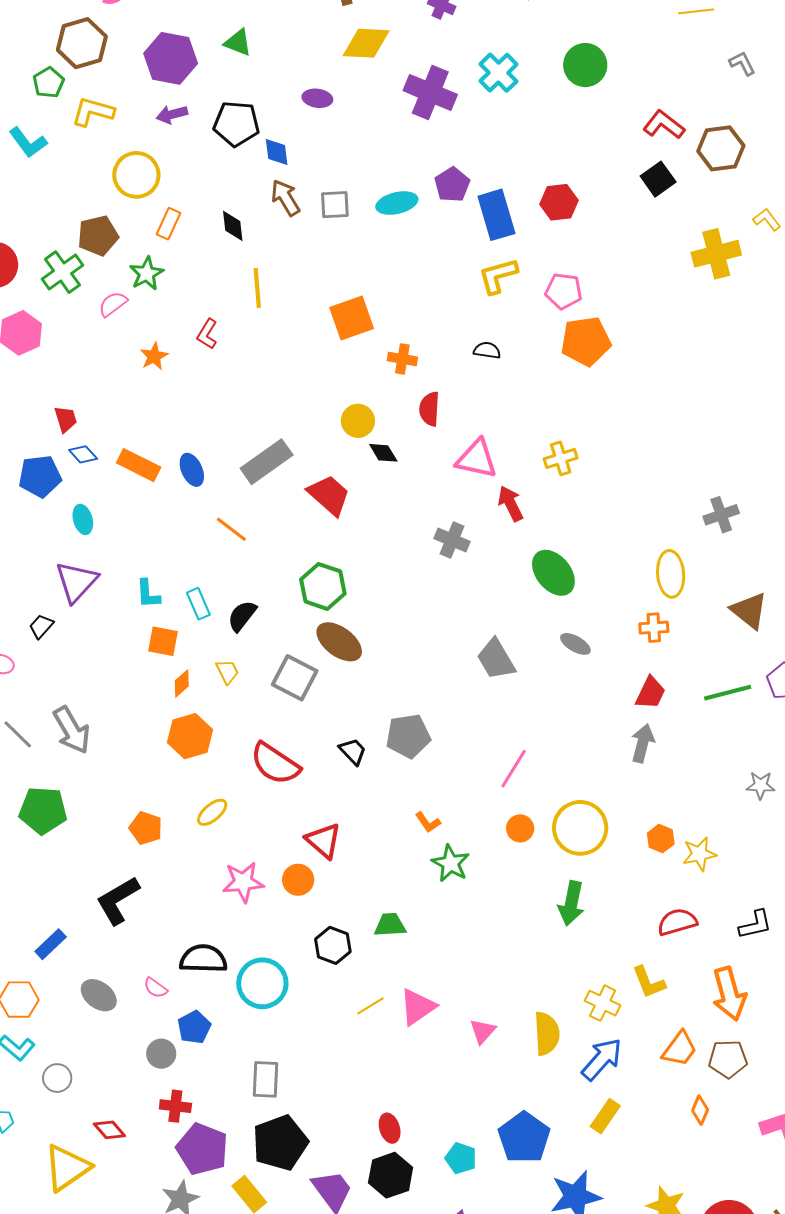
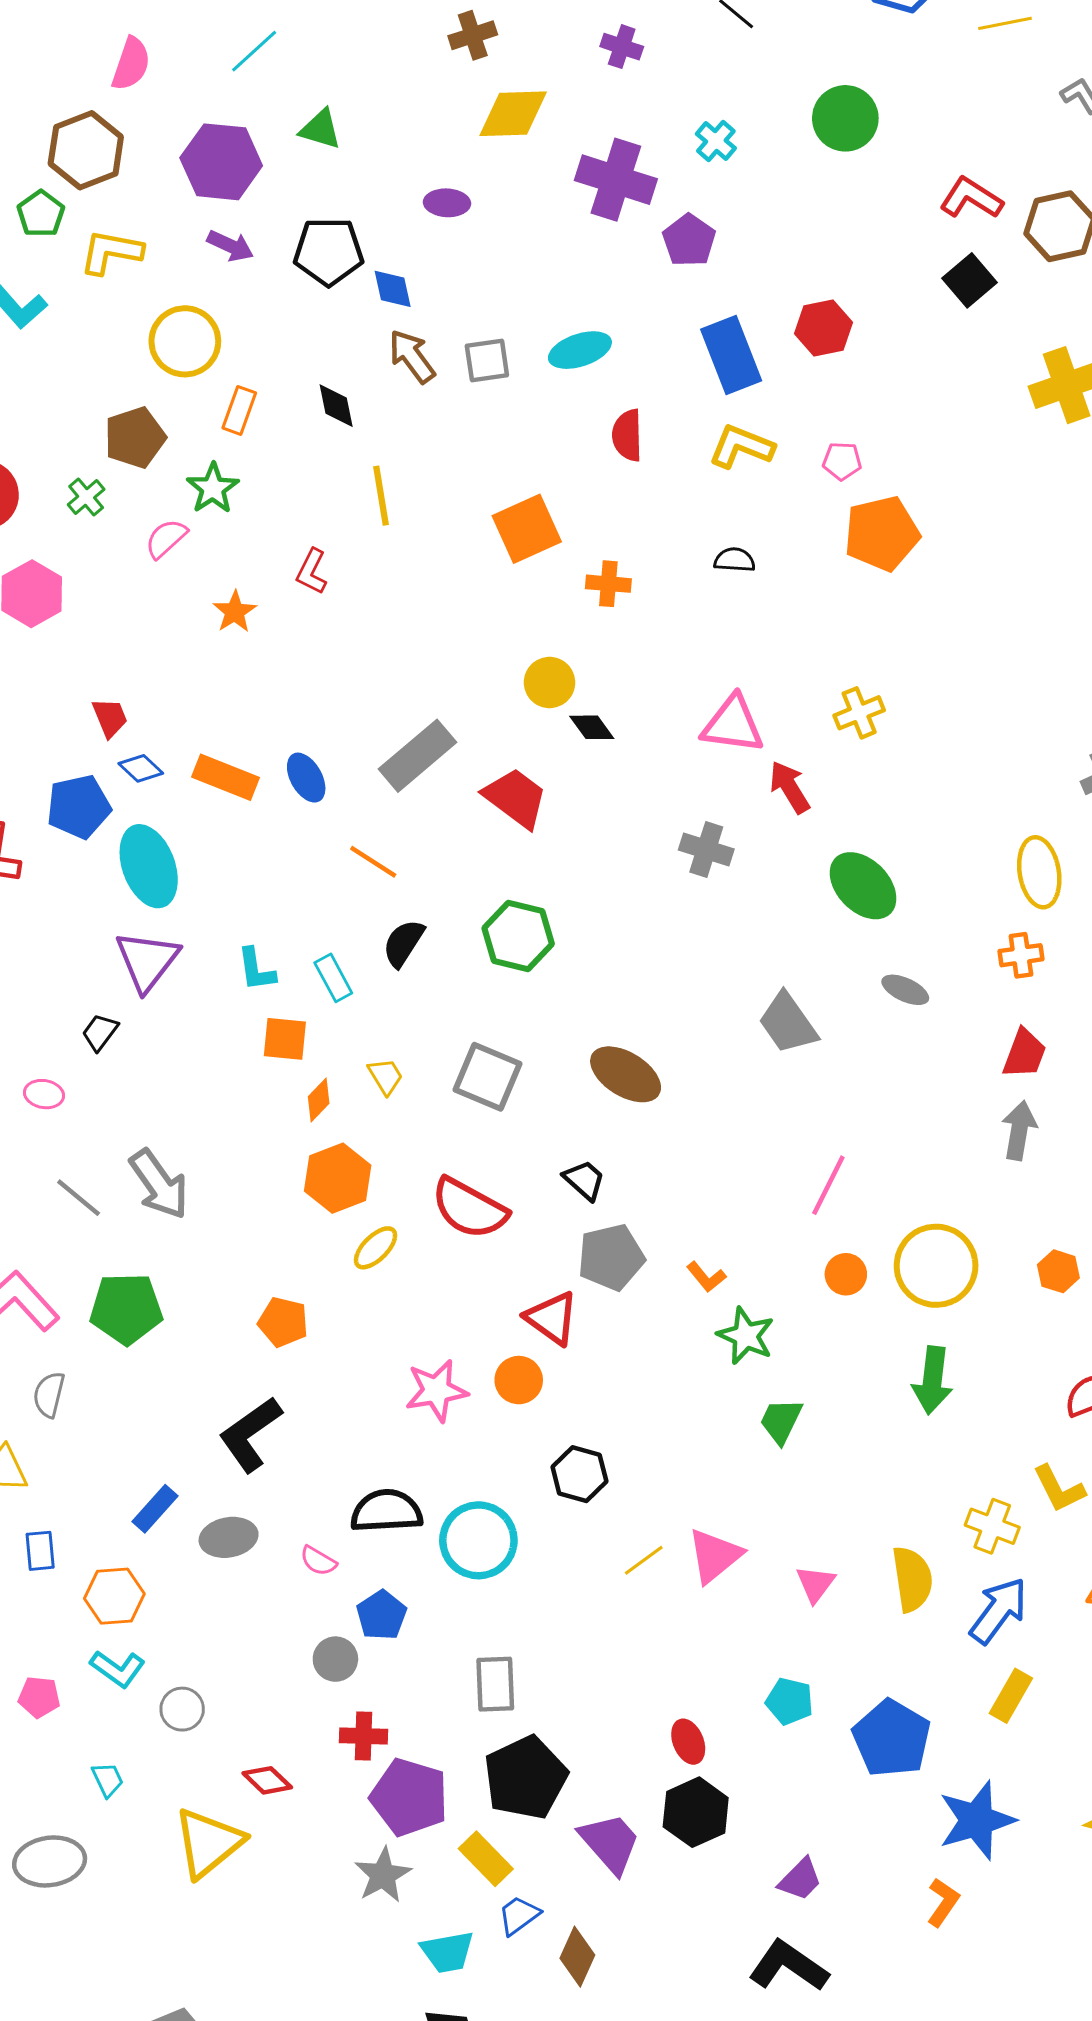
cyan cross: (498, 73) -> (716, 141), size x0.7
purple arrow: (172, 114) -> (230, 246), turned -136
purple pentagon: (452, 185) -> (689, 240), moved
green cross: (62, 272) -> (86, 497), size x0.6
yellow L-shape: (498, 276) -> (741, 447), turned 42
pink pentagon: (564, 291) -> (842, 461), size x0.7
red semicircle: (429, 409) -> (627, 435), moved
cyan ellipse: (83, 519) -> (149, 866), size x1.8
black semicircle: (242, 616) -> (403, 943), moved
brown ellipse: (339, 642) -> (626, 1074), moved
gray pentagon: (408, 736) -> (611, 1257), moved
yellow ellipse: (212, 812) -> (376, 1248), moved
green trapezoid: (390, 925) -> (781, 1421), moved, turned -56
gray ellipse: (99, 995) -> (229, 1537), moved, turned -42
cyan pentagon: (461, 1158) -> (790, 1701), moved

